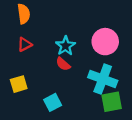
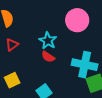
pink circle: (105, 42) -> (77, 20), moved

